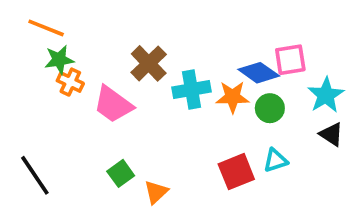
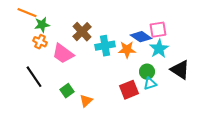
green star: (59, 60) -> (42, 25), moved
cyan star: (326, 95) -> (159, 49), moved
green circle: (270, 108) -> (147, 72), moved
black triangle: (331, 134) -> (180, 70), size x1.5
black line: (35, 175) -> (34, 77), moved

